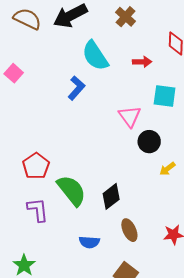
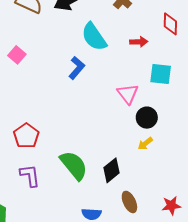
red pentagon: (36, 166) -> (26, 136), moved
yellow arrow: (167, 169) -> (145, 144), moved
purple L-shape: (38, 210) -> (30, 176), moved

